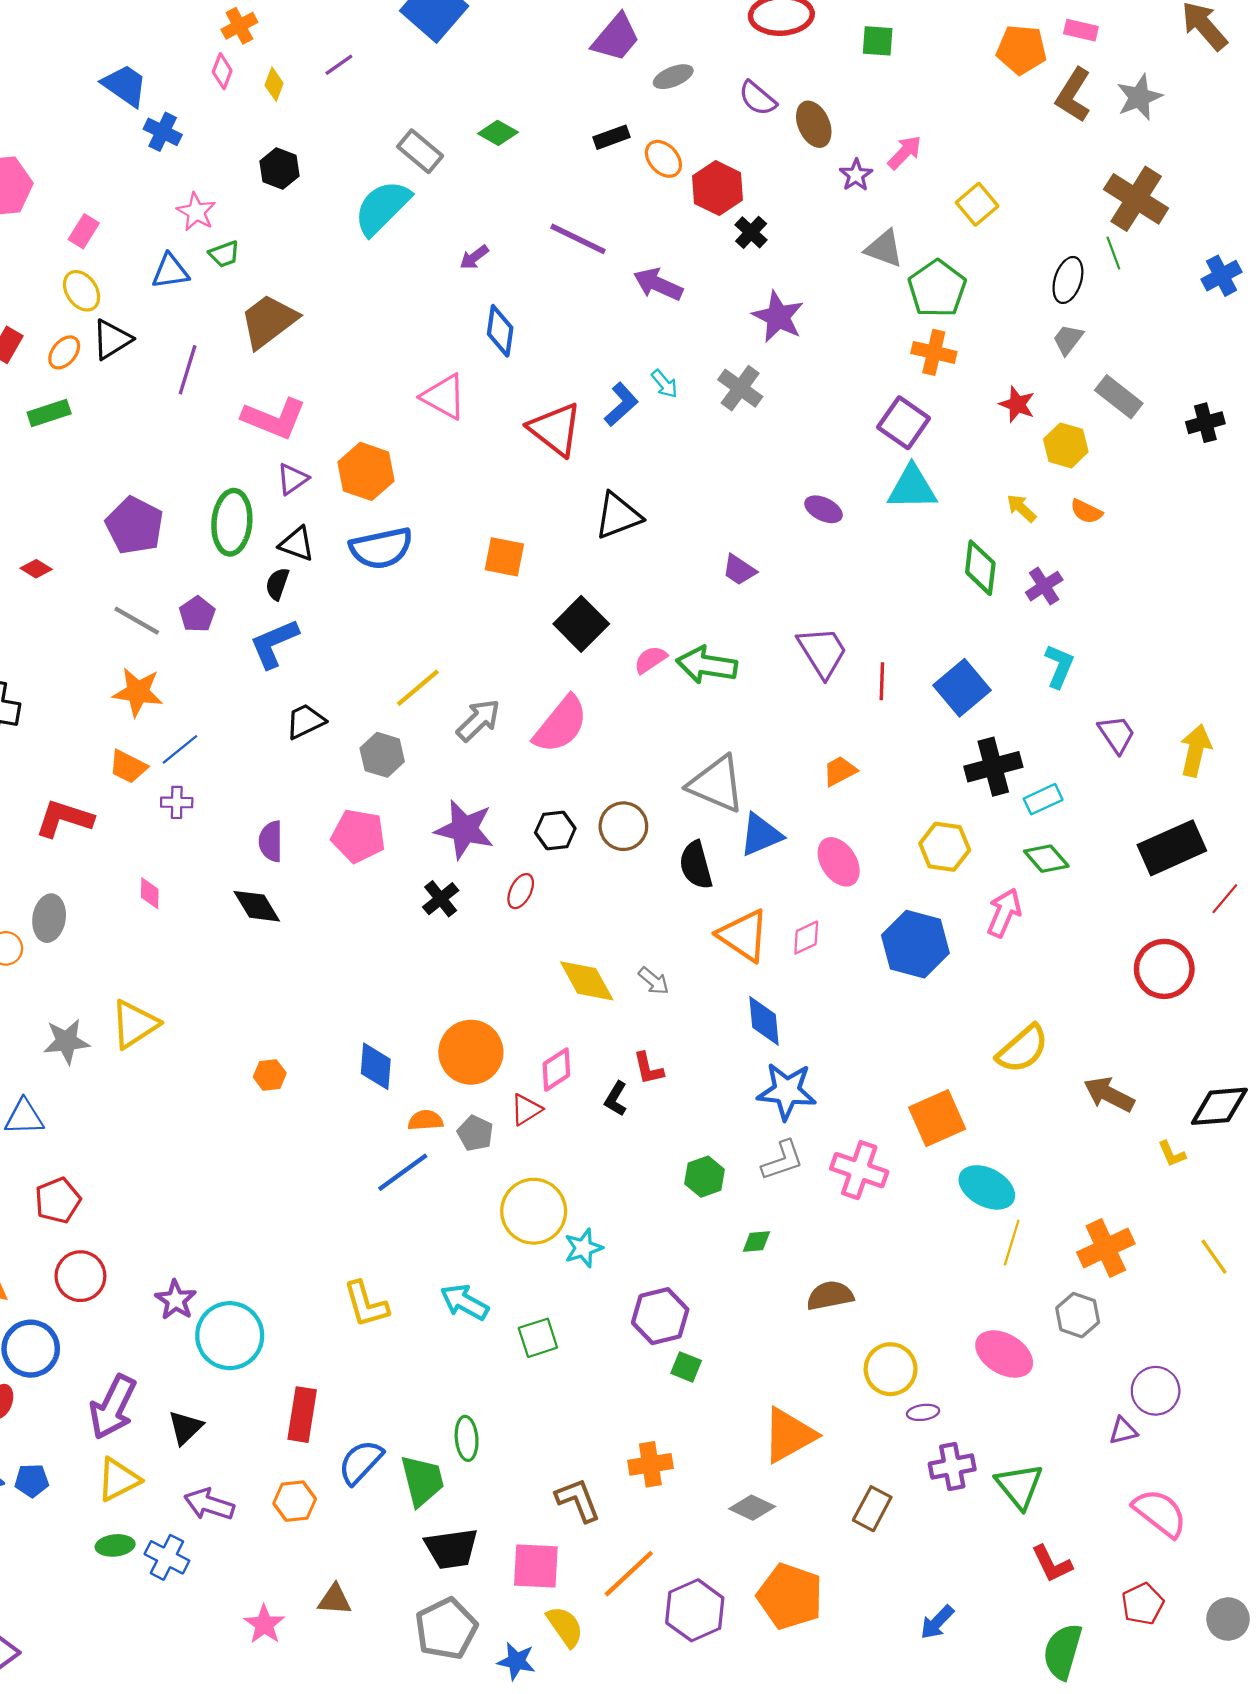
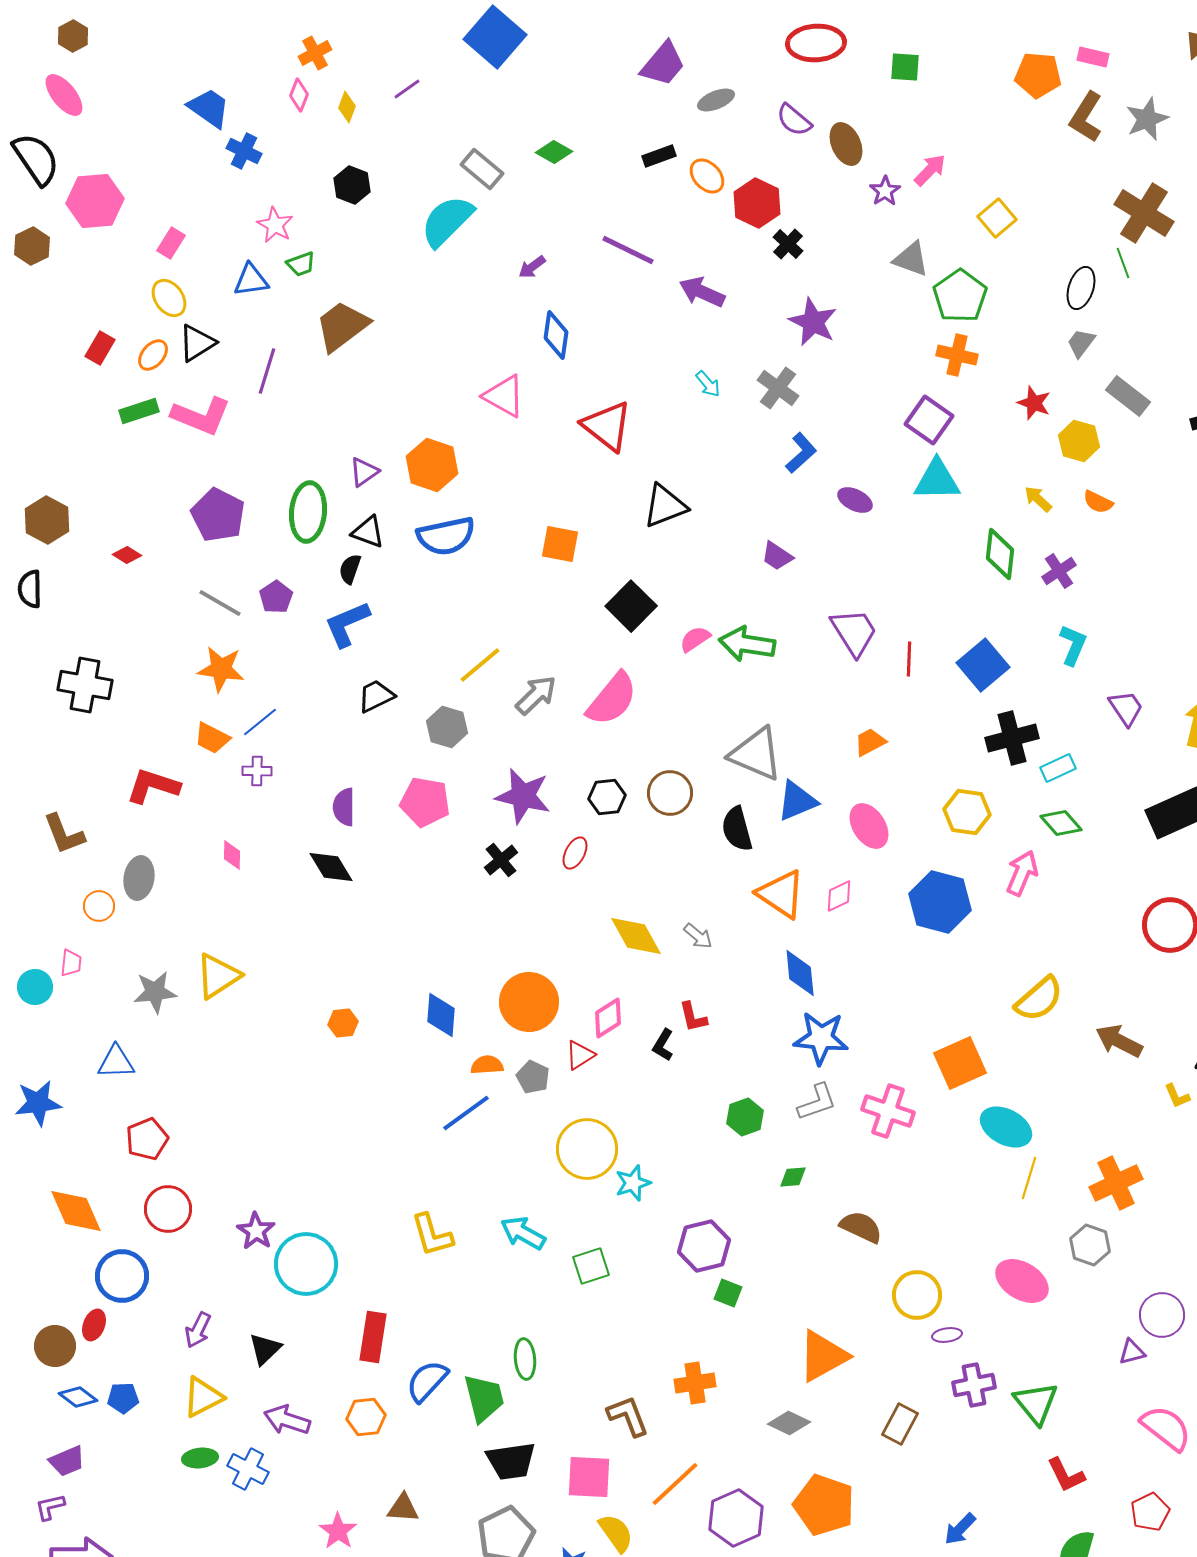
blue L-shape: (621, 404) -> (801, 453), moved
pink L-shape: (274, 418) -> (201, 416), moved
brown semicircle: (830, 1296) -> (861, 1227), turned 36
purple arrow: (113, 1407) -> (198, 1330), size x0.6

